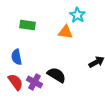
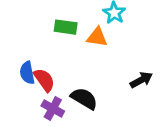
green rectangle: (27, 25) -> (66, 27), moved
red semicircle: (15, 82) -> (44, 80), moved

